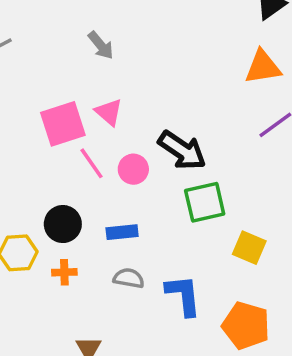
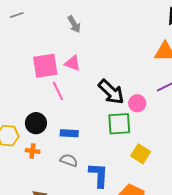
pink triangle: (109, 112) -> (73, 63), turned -30
pink circle: (133, 169) -> (137, 103), moved

